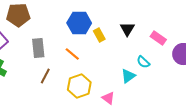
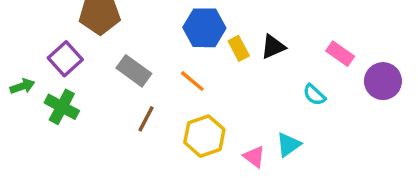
black triangle: (127, 29) -> (273, 47), moved, turned 35
gray rectangle: (38, 48) -> (134, 71), turned -48
cyan triangle: (128, 76) -> (289, 145), moved

